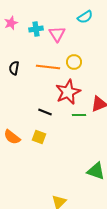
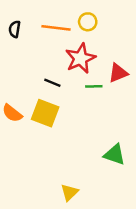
yellow square: (39, 137) -> (45, 113), size x1.6

